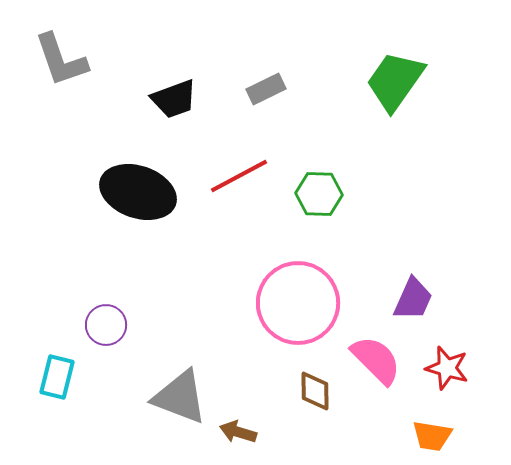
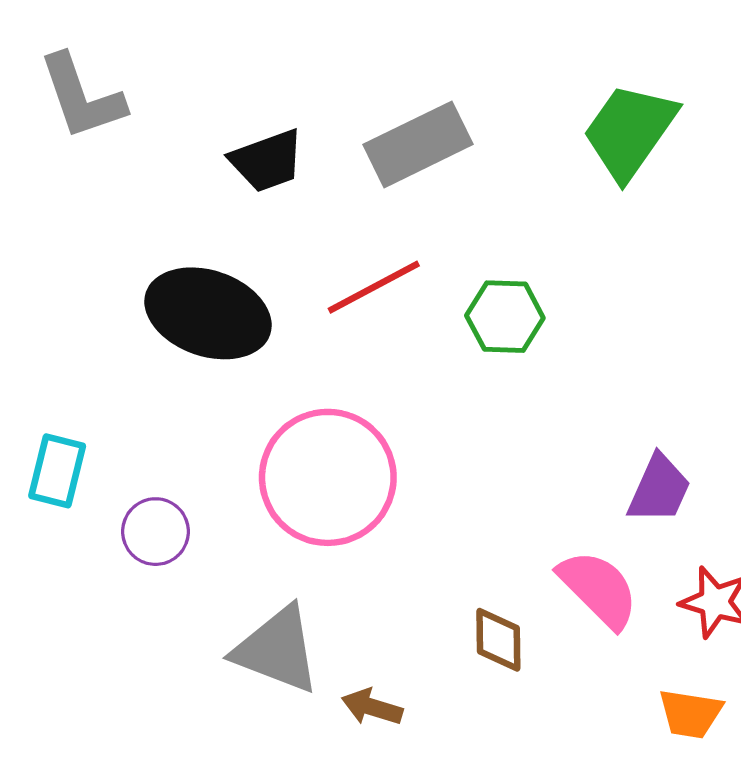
gray rectangle: (266, 89) -> (418, 144), size x1.6
pink circle: (298, 303) -> (328, 477), moved
cyan rectangle: (57, 377) -> (57, 471), moved

